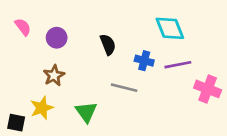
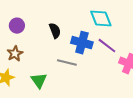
blue cross: (144, 61) -> (82, 43), size x1.5
purple line: (178, 65) -> (107, 46), turned 48

